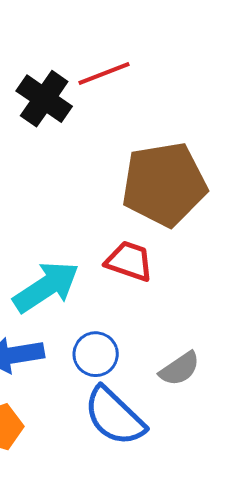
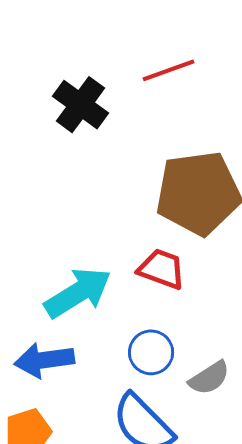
red line: (104, 74) -> (169, 70), moved
blue circle: (96, 354) -> (151, 352), moved

